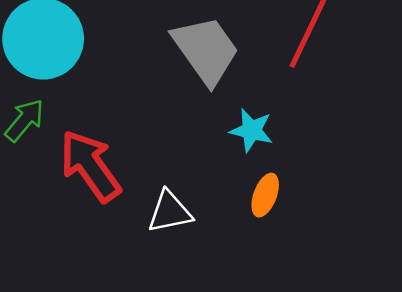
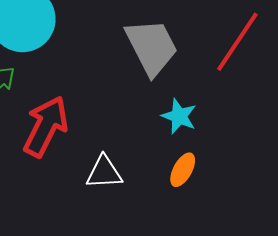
red arrow: (90, 166) -> (46, 126), turned 54

